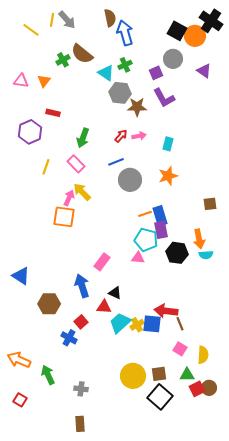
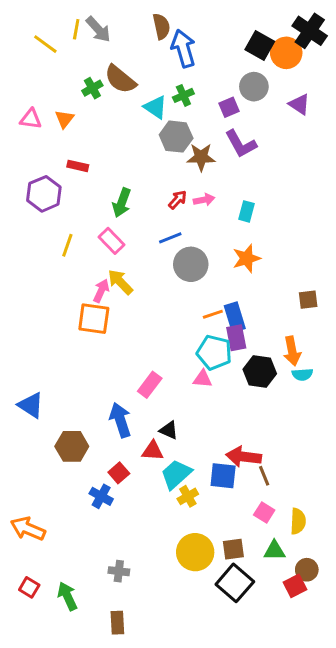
yellow cross: (137, 325) -> (188, 496), moved
green arrow: (48, 375) -> (67, 596), moved
red square: (197, 389) -> (295, 586), moved

